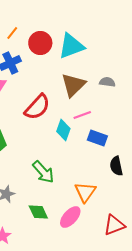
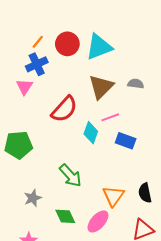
orange line: (12, 33) -> (38, 42), moved
black semicircle: (116, 166) -> (145, 193), moved

